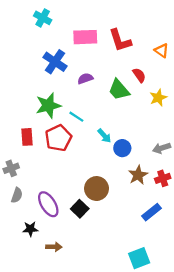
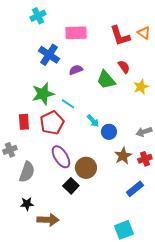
cyan cross: (43, 18) -> (38, 16), turned 35
red L-shape: (120, 40) -> (120, 36), moved
orange triangle: (162, 50) -> (144, 33), moved
gray semicircle: (17, 195) -> (27, 172), moved, size x1.5
purple ellipse: (48, 204) -> (61, 157), moved
brown arrow: (54, 247) -> (48, 220), size x1.5

